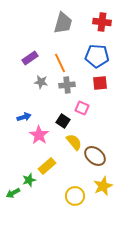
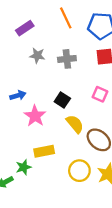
orange line: (60, 63) -> (66, 18), moved
pink square: (82, 108) -> (100, 94), moved
yellow rectangle: (47, 166) -> (44, 151), turned 30
yellow circle: (75, 196) -> (79, 171), moved

